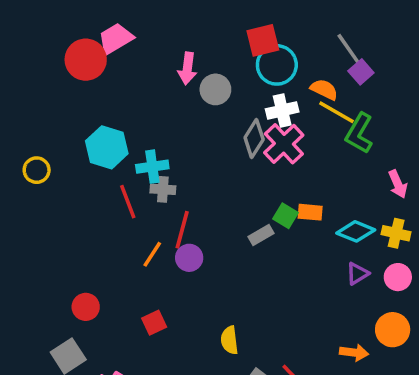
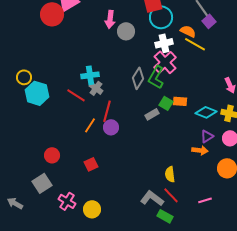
green L-shape: (359, 133) -> (156, 77), moved
gray diamond: (254, 139) -> (138, 78), moved
cyan hexagon: (107, 147) -> (37, 93), moved
gray cross: (163, 189) -> (96, 88), turned 32
red line: (128, 202) -> (76, 95), turned -36
yellow semicircle: (229, 340) -> (170, 174), moved
orange arrow: (354, 352) -> (200, 150), moved

